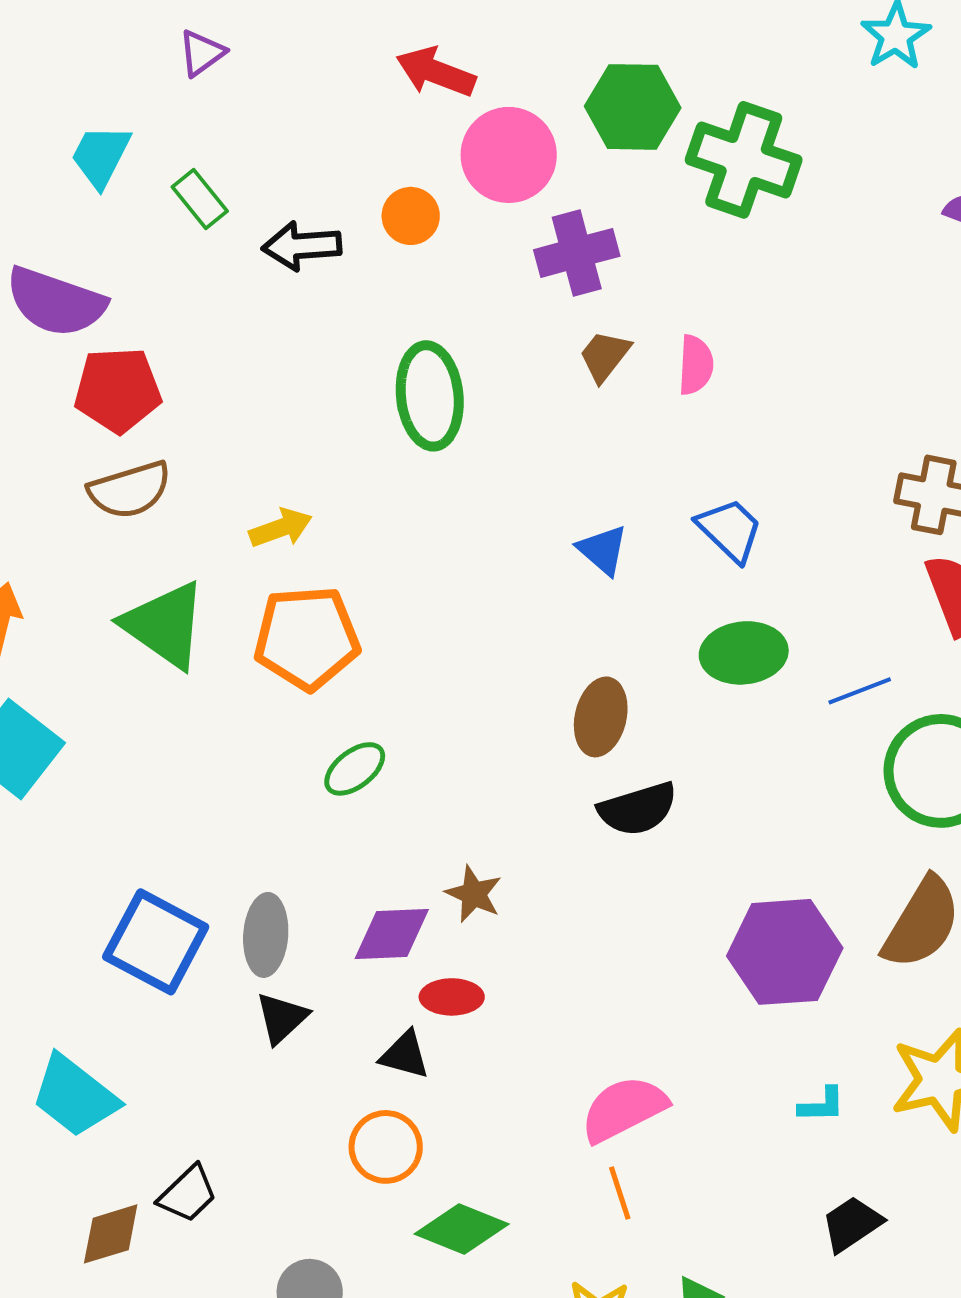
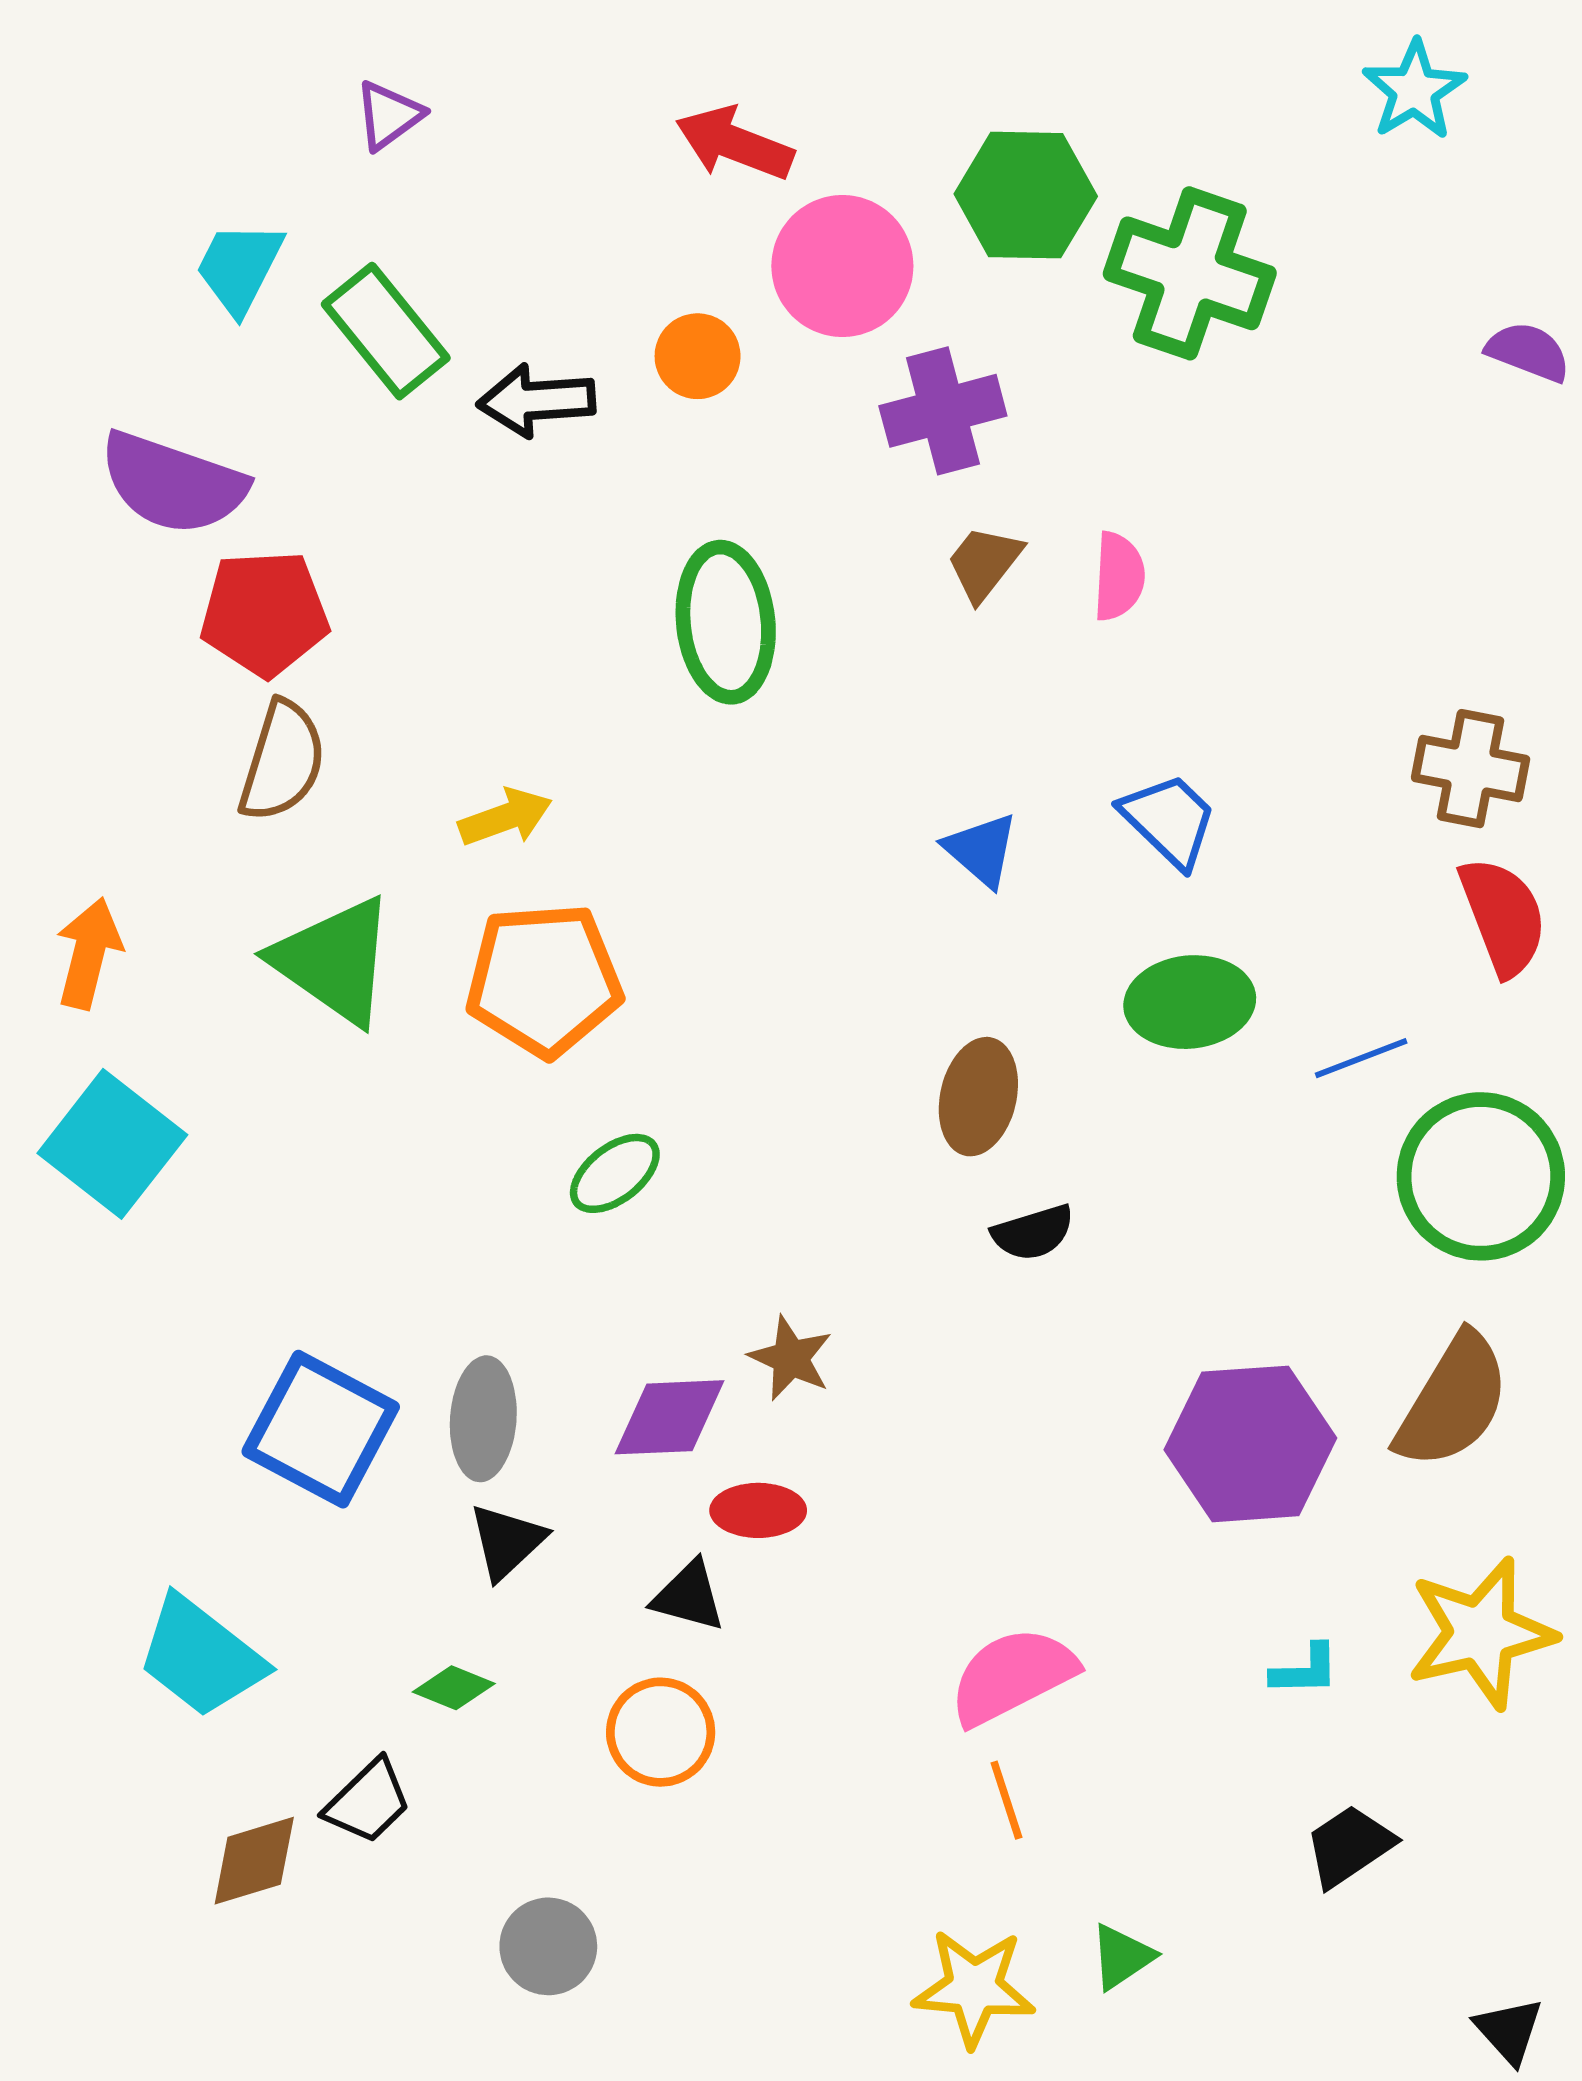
green rectangle: (200, 199) -> (386, 331), size x1.5
brown semicircle: (130, 490) -> (282, 761), turned -56
black semicircle: (638, 809) -> (1033, 1233), size x0.7
green diamond: (462, 1229) -> (454, 1688), moved, size x0.6

